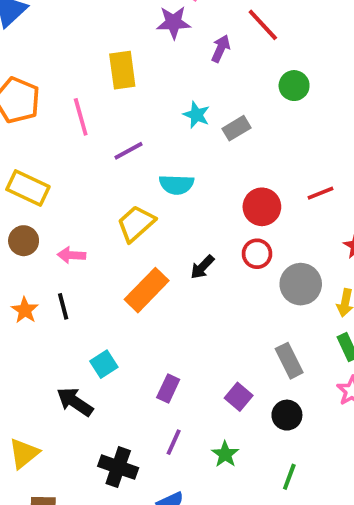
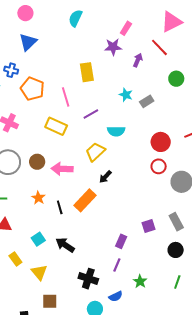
yellow rectangle: (28, 188) -> (56, 126), moved
pink arrow: (71, 255) -> (62, 169), size x1.5
black arrow: (202, 267) -> (105, 177), moved
orange rectangle: (147, 290) -> (85, 200), moved
black line: (63, 306) -> (60, 207), moved
cyan square: (104, 364) -> (38, 239), moved
purple rectangle: (168, 388) -> (121, 241), moved
purple square: (239, 397) -> (149, 226), moved, turned 32
yellow triangle: (24, 453) -> (39, 272), turned -30
green star: (225, 454) -> (140, 281), moved

